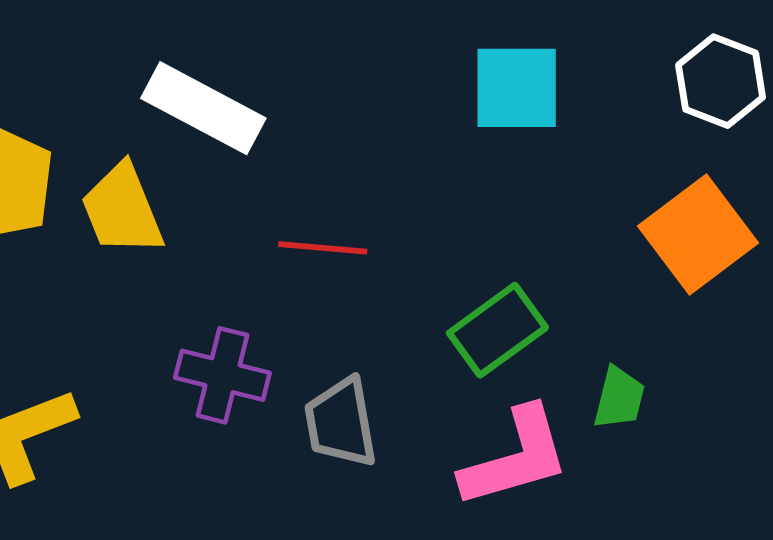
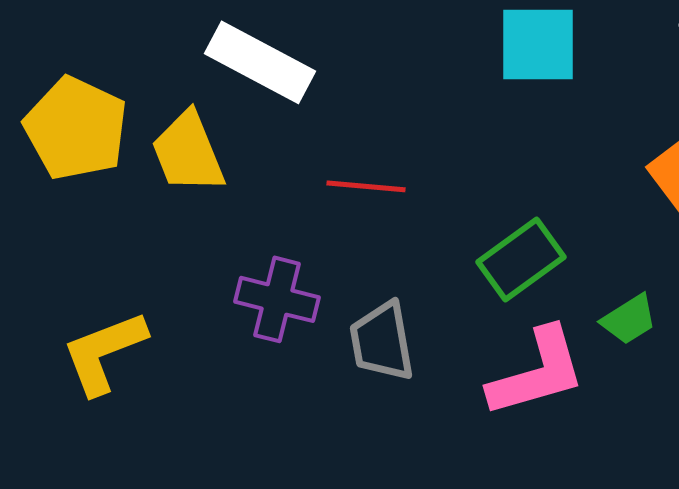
green trapezoid: (619, 398) -> (629, 319), turned 44

